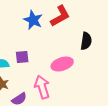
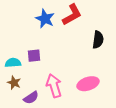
pink ellipse: (62, 64) -> (88, 84), moved

